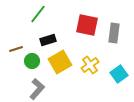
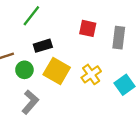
red square: (87, 25) -> (88, 28), size x0.7
yellow square: (60, 62) -> (57, 71), turned -30

